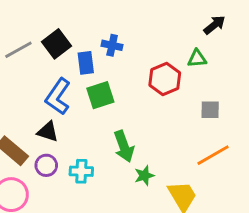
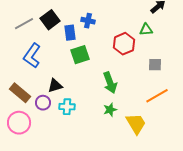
blue L-shape: (58, 97) -> (32, 56), moved
black triangle: (48, 132) -> (55, 86), moved, turned -35
green arrow: (124, 146) -> (110, 83), moved

